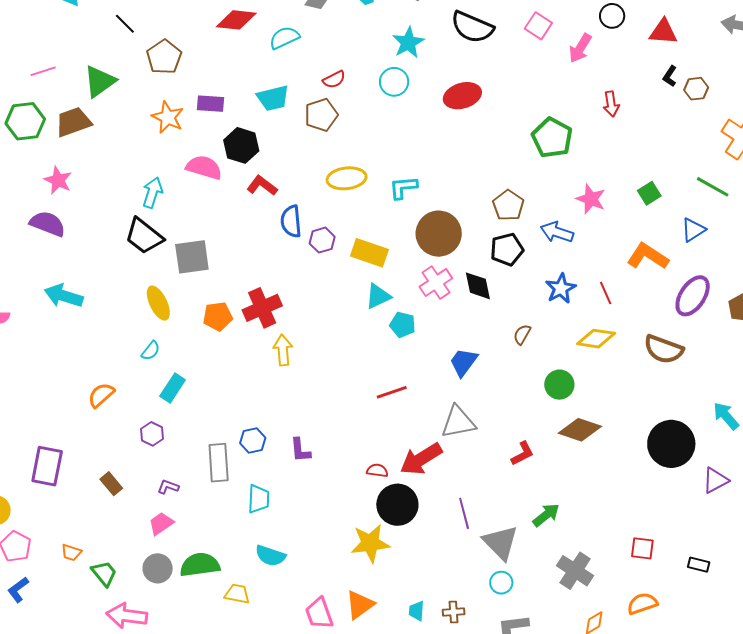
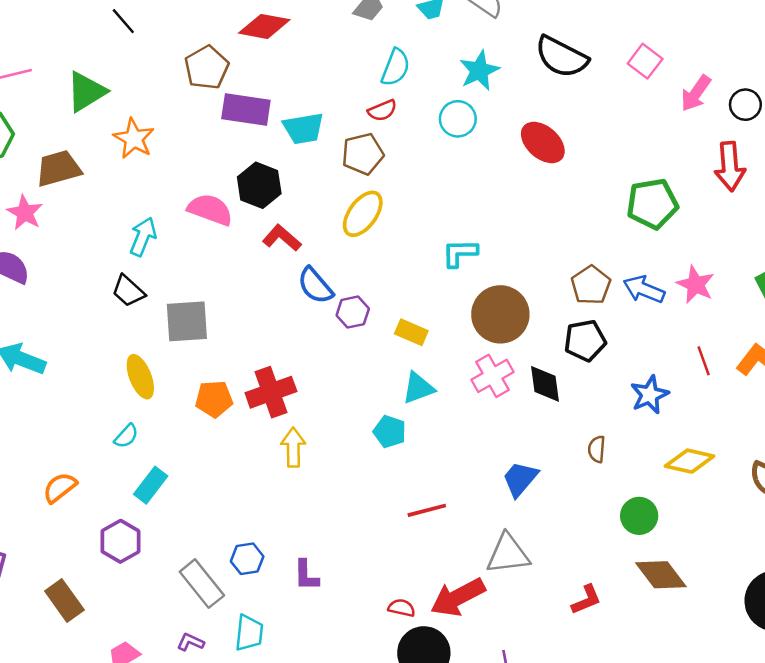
black circle: (612, 16) -> (745, 105), moved
cyan semicircle: (284, 38) -> (396, 67), moved, turned 132
brown pentagon: (164, 57) -> (207, 68), moved
red ellipse: (462, 96) -> (543, 142), turned 54
purple rectangle: (211, 104) -> (246, 110), moved, size x1.4
red arrow: (611, 104) -> (730, 166), size x1.5
orange star: (168, 117) -> (134, 139), moved
brown trapezoid: (73, 122) -> (59, 168), moved
green pentagon: (552, 138) -> (652, 204), turned 30
yellow ellipse: (347, 178) -> (363, 214), moved, turned -51
blue semicircle: (291, 221) -> (315, 286), turned -40
blue arrow: (557, 232) -> (644, 289), moved
black trapezoid: (144, 236) -> (128, 291), size x0.7
yellow rectangle: (369, 253) -> (411, 332), size x0.7
red line: (606, 293) -> (704, 361), moved
cyan pentagon: (402, 325) -> (390, 432), moved
brown semicircle: (522, 334) -> (597, 449), turned -30
brown diamond: (580, 430) -> (661, 575), turned 30
purple hexagon: (152, 434) -> (120, 541), size x1.4
gray rectangle: (219, 463) -> (202, 584), turned -39
brown rectangle: (111, 484) -> (64, 600), size x1.4
purple L-shape: (168, 487) -> (190, 642), moved

